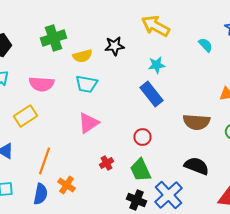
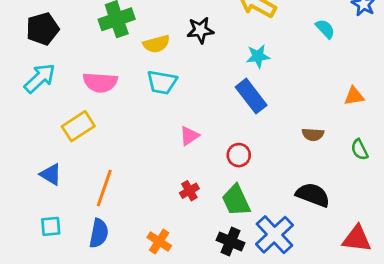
brown semicircle: (196, 122) -> (313, 134), size x0.6
pink triangle: (88, 123) -> (189, 136), moved, size x0.7
orange cross: (66, 185) -> (159, 242), moved

